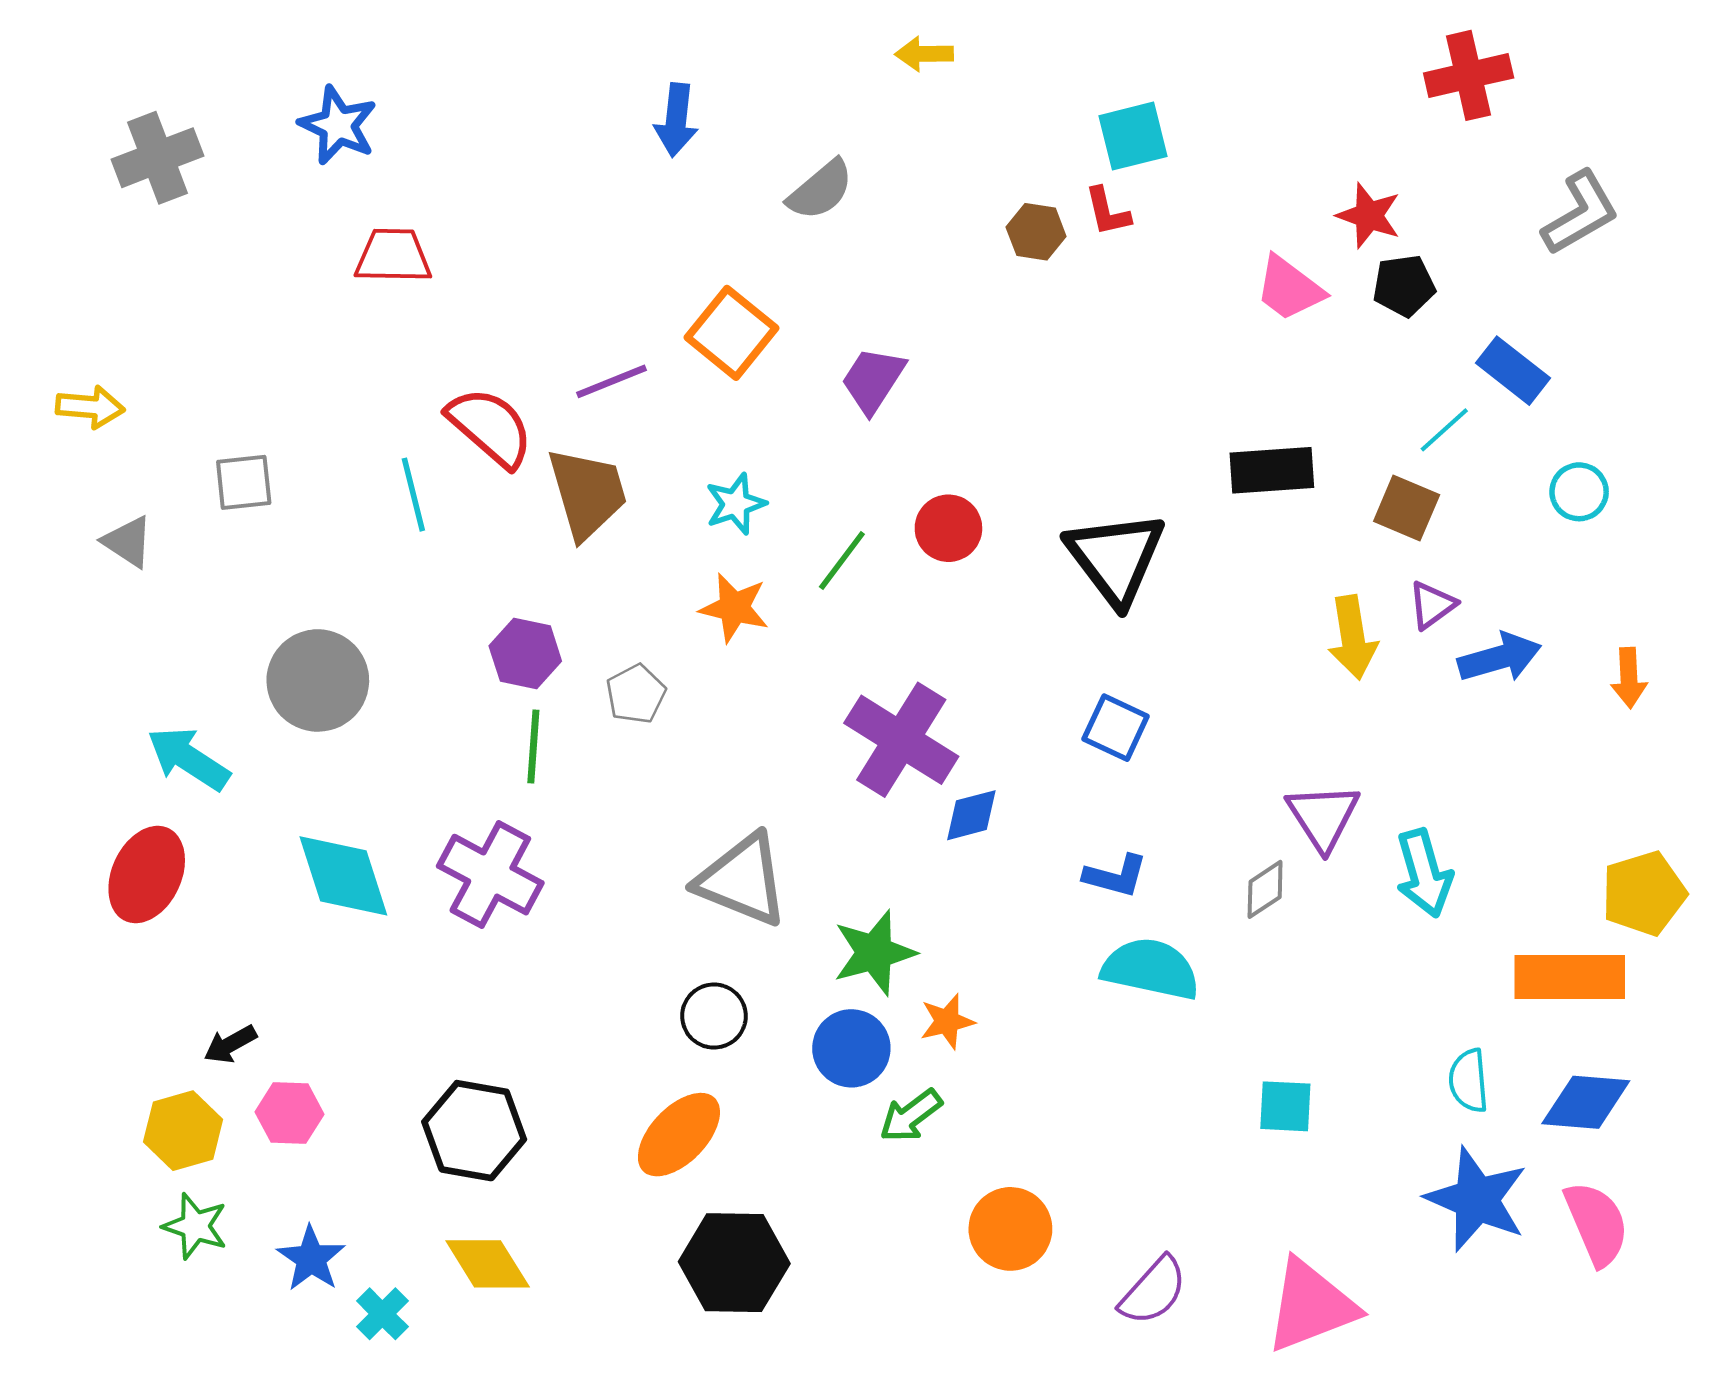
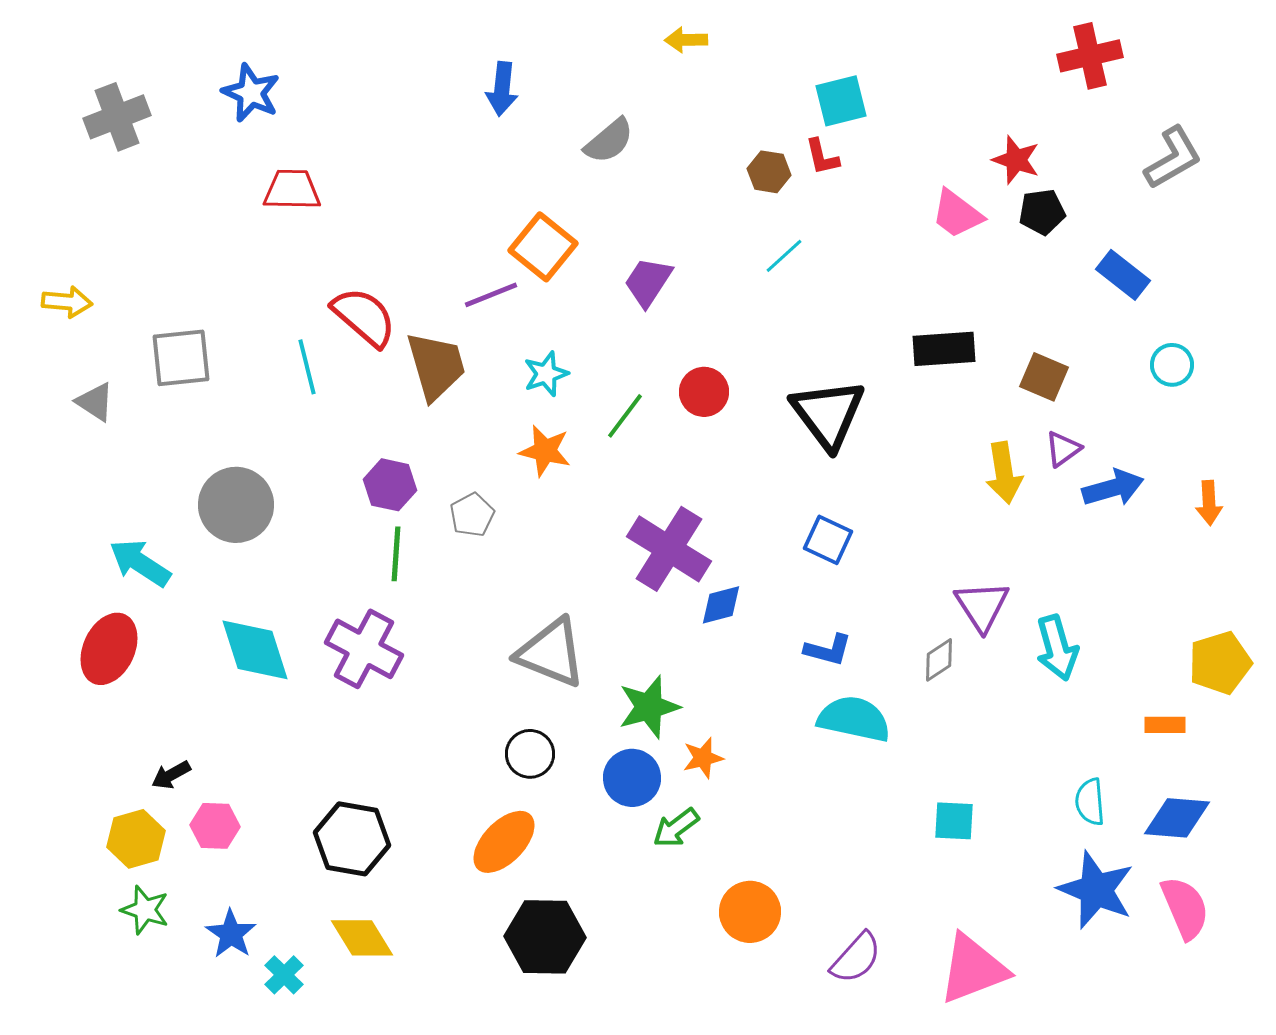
purple line: (612, 381) -> (491, 295), moved
cyan line: (1444, 430) -> (784, 256), moved
gray square: (244, 482) -> (181, 358), size x1.4
orange rectangle: (1570, 977) -> (1165, 725), size x0.5

